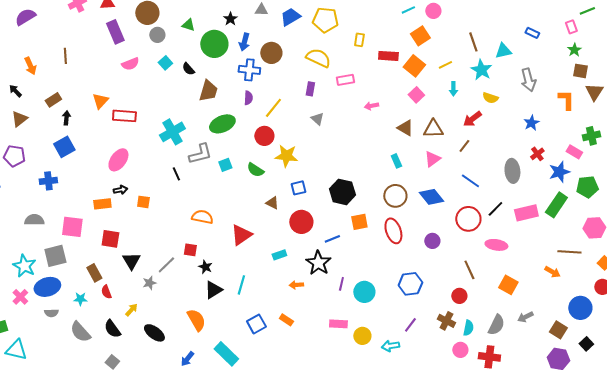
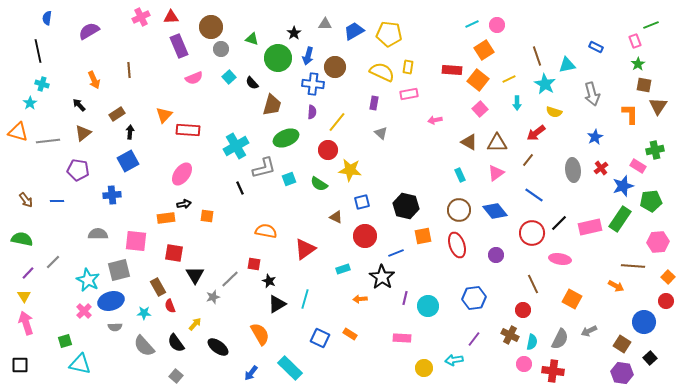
yellow rectangle: (359, 40) -> (408, 67), moved
gray ellipse: (512, 171) -> (573, 170), moved
blue square: (256, 324) -> (320, 338), turned -36
yellow circle: (362, 336) -> (424, 368), moved

